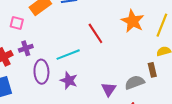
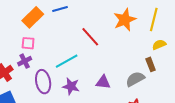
orange star: (133, 21) -> (125, 20), turned 30
pink square: (17, 23) -> (28, 43), moved
purple triangle: (109, 89) -> (103, 82), moved, turned -49

